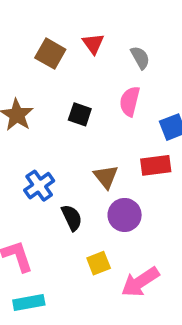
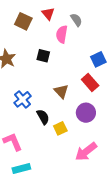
pink semicircle: (130, 101) -> (62, 34), moved
red rectangle: (156, 165) -> (90, 83), turned 60
purple circle: (125, 215) -> (86, 113), moved
yellow square: (99, 263) -> (60, 128), moved

